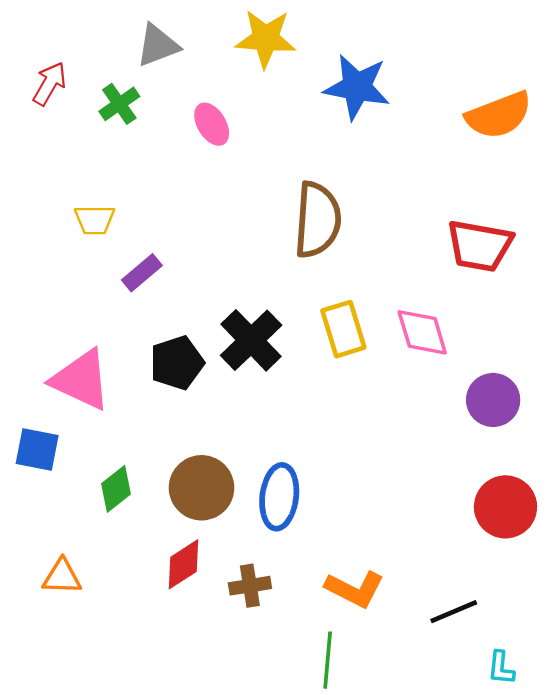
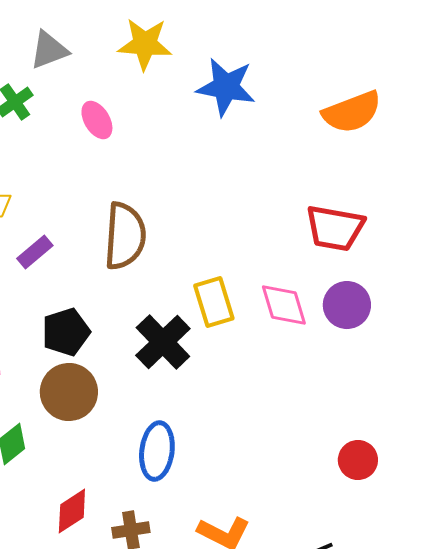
brown semicircle: (317, 220) -> (125, 236), moved
black cross: (251, 340) -> (163, 342), moved
purple circle: (493, 400) -> (347, 305), moved
brown circle: (202, 488) -> (69, 392), moved
red circle: (505, 507) -> (358, 460), size x0.7

